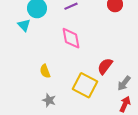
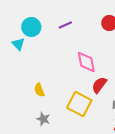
pink diamond: (71, 38) -> (86, 62), moved

